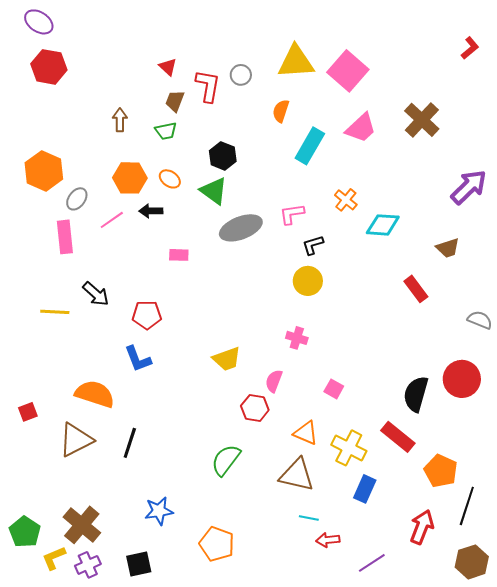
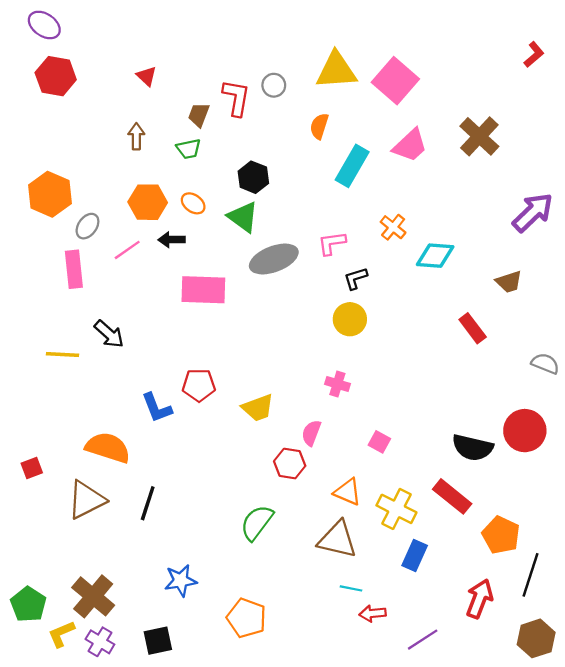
red triangle: (168, 67) -> (147, 76), moved
pink rectangle: (179, 255) -> (203, 290), size x2.0
red pentagon: (147, 315) -> (199, 385), moved
black semicircle: (416, 394) -> (473, 448), turned -93
purple cross: (88, 565) -> (100, 642), turned -35

